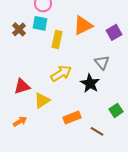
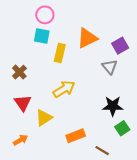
brown cross: (19, 29) -> (19, 72), moved
gray triangle: (102, 62) -> (110, 67), moved
black star: (90, 83) -> (113, 106), moved, turned -30
red triangle: (22, 86) -> (23, 103), turned -48

